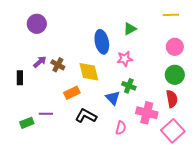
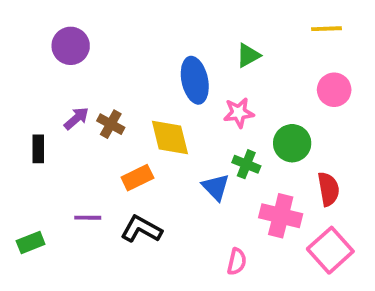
green circle: (175, 75) -> (292, 143), moved
black L-shape: (86, 116) -> (141, 229), moved
green rectangle: (27, 123) -> (31, 242), moved
pink semicircle: (121, 128) -> (237, 262), moved

